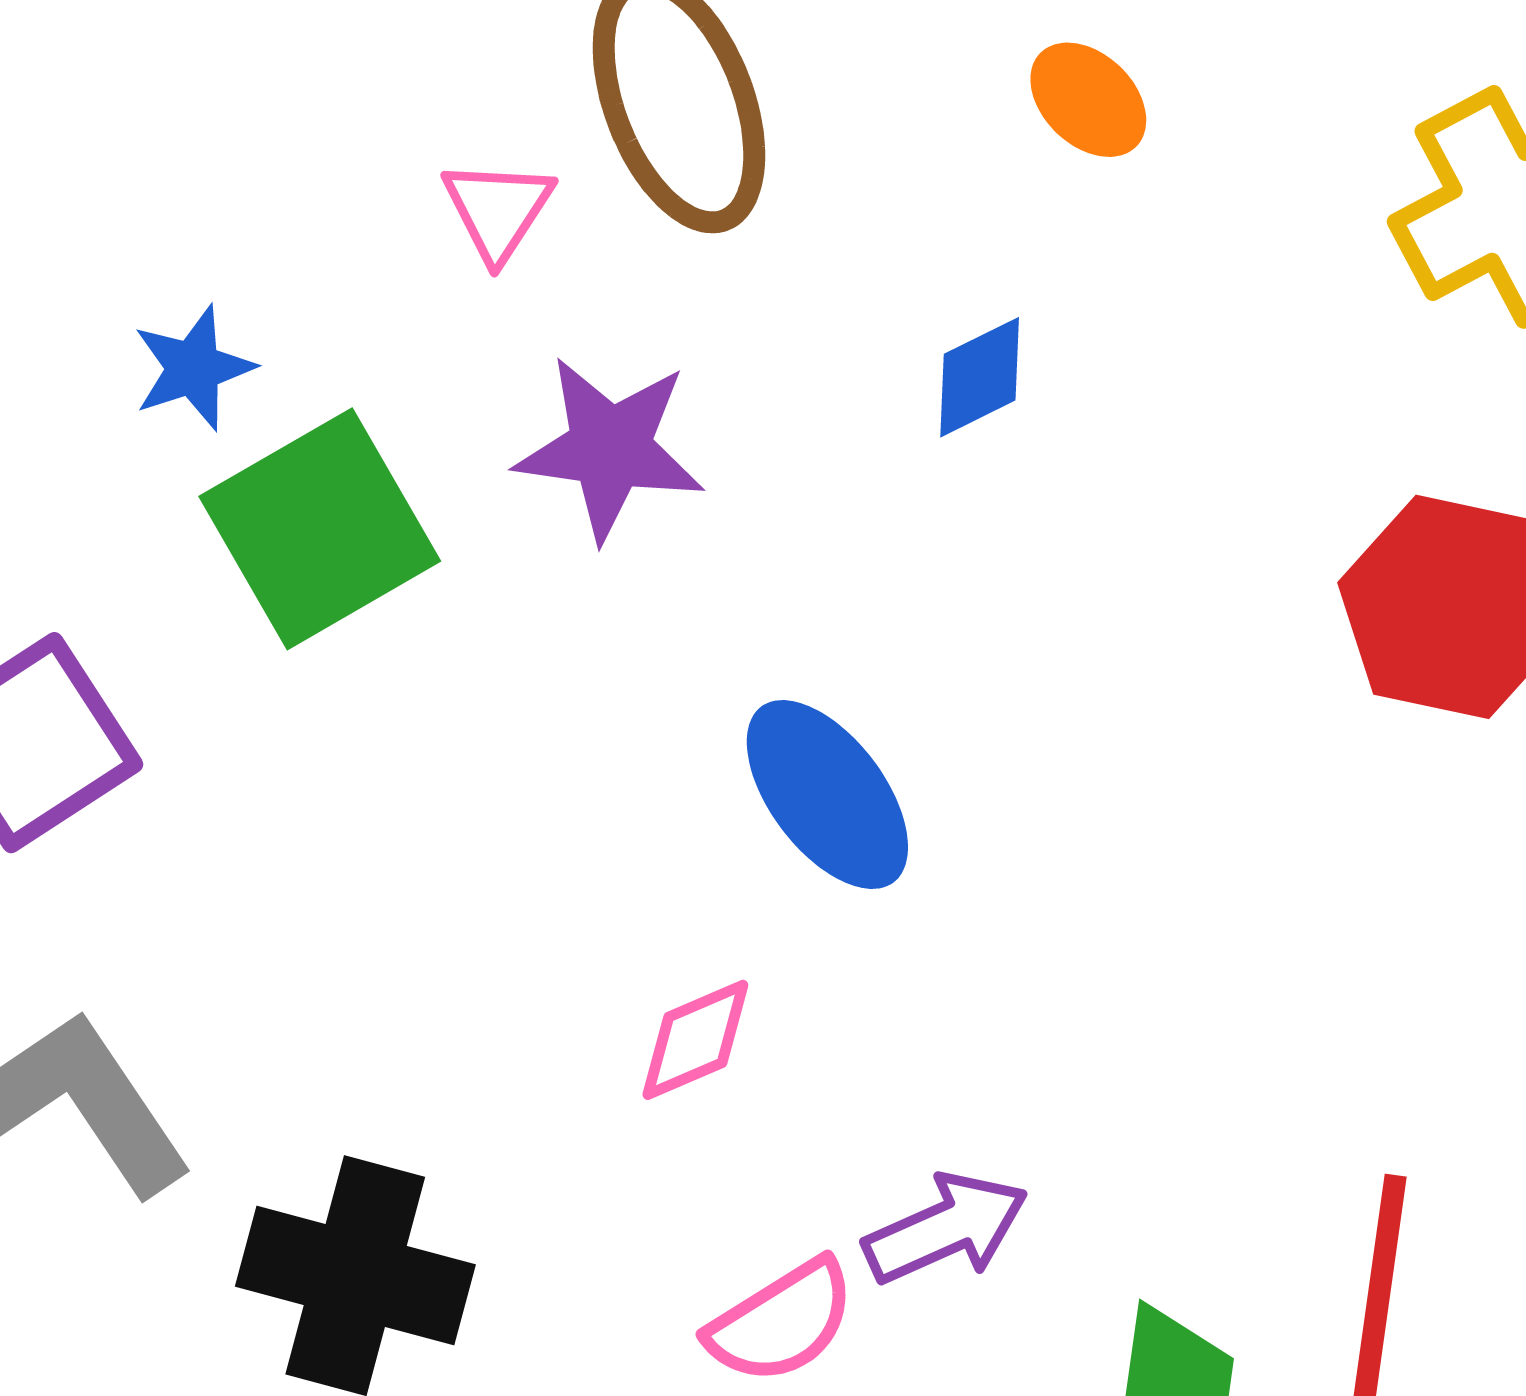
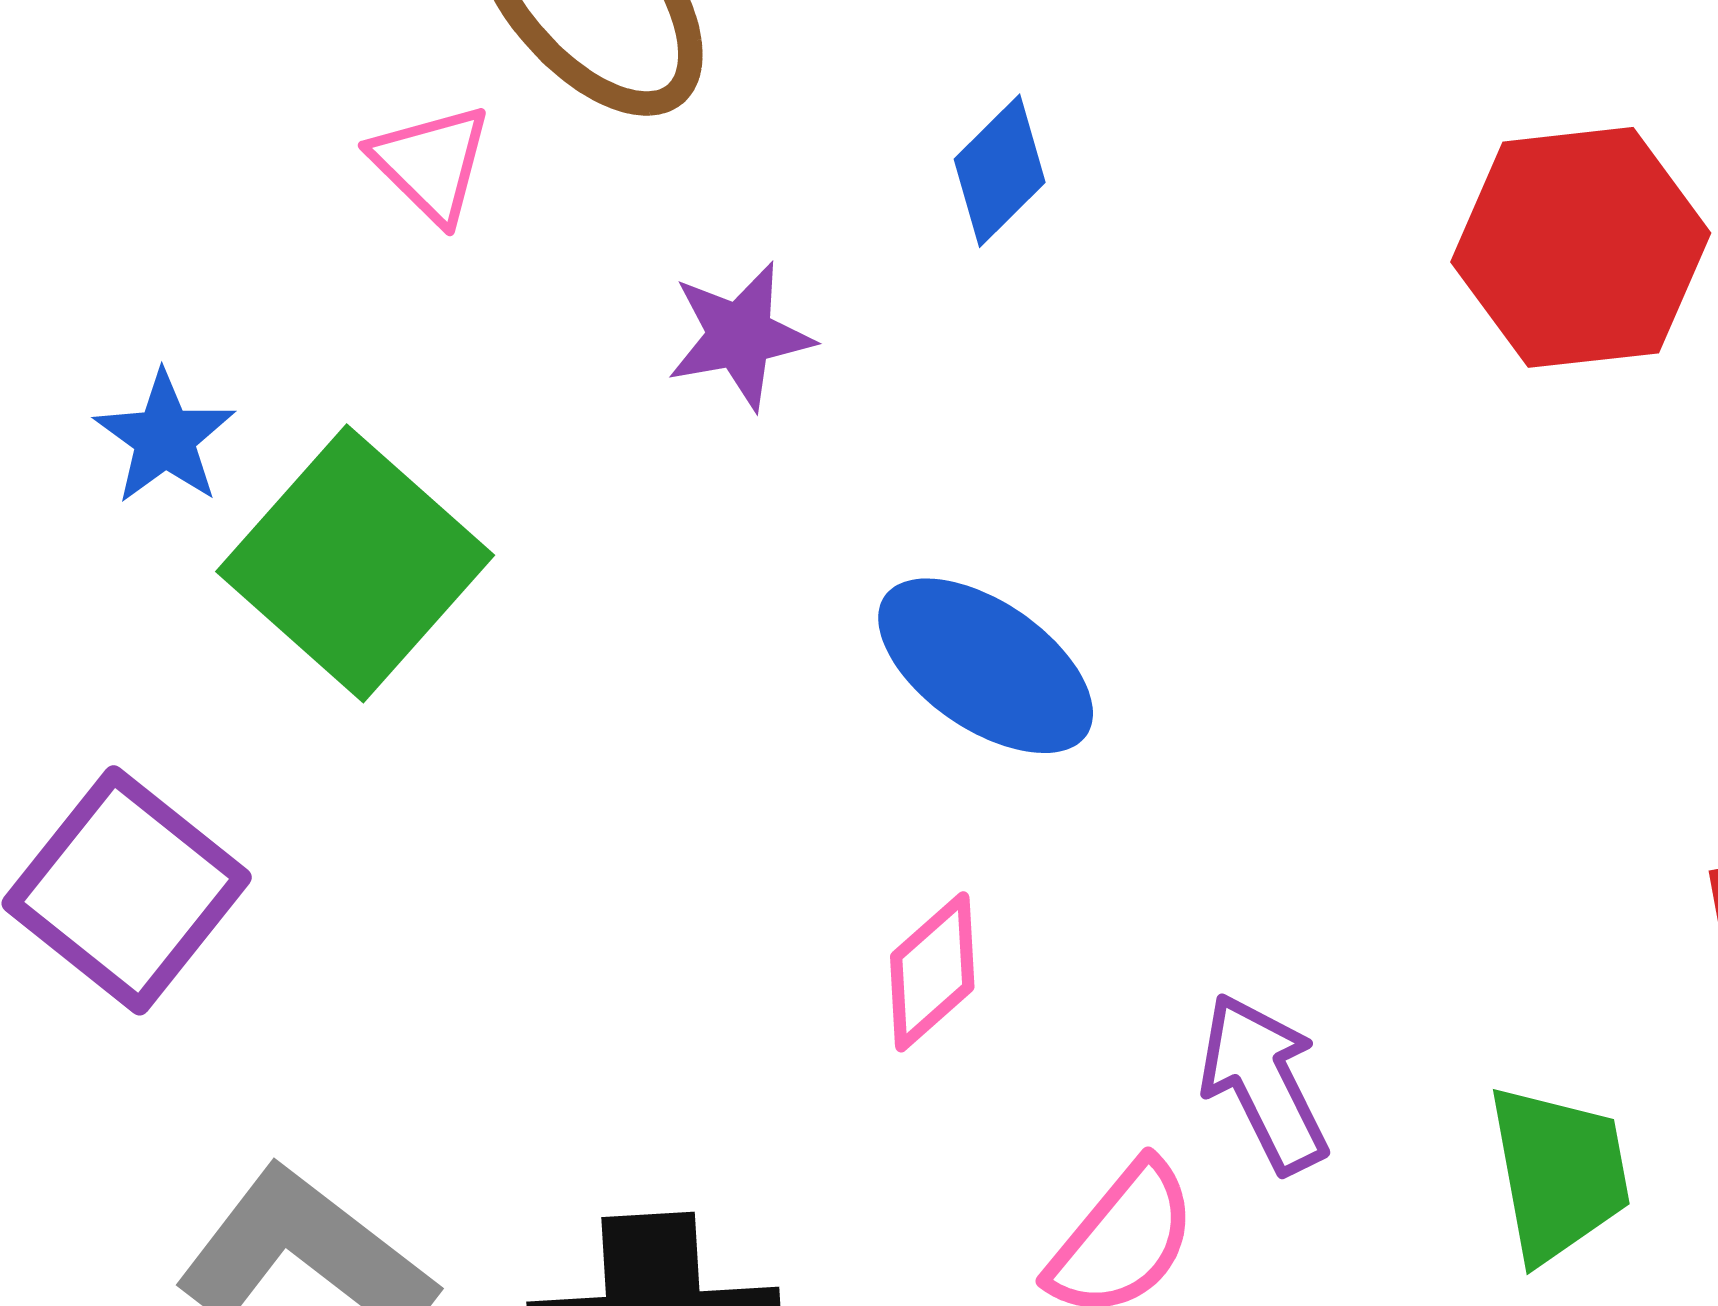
purple star: (610, 448) -> (740, 336), moved, size x0.7
purple arrow: (946, 1228) -> (1264, 1083), turned -74

